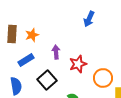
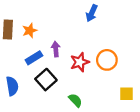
blue rectangle: (26, 60) -> (34, 58), moved
orange circle: (103, 78) -> (107, 60), moved

